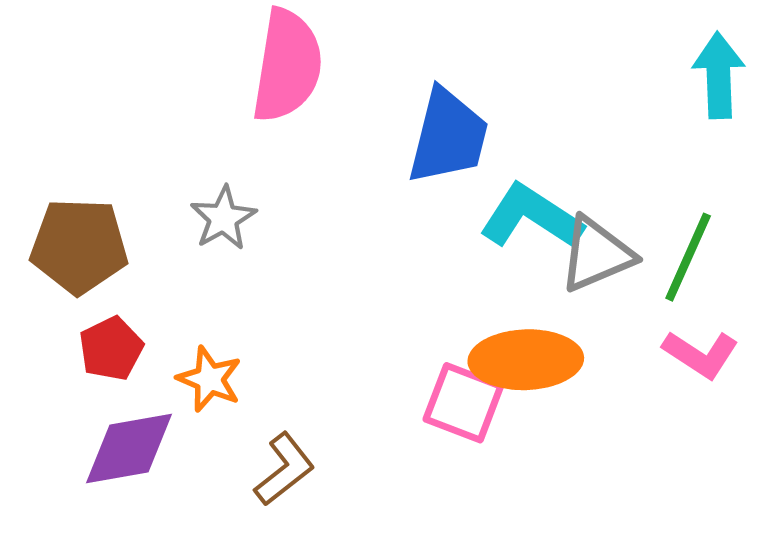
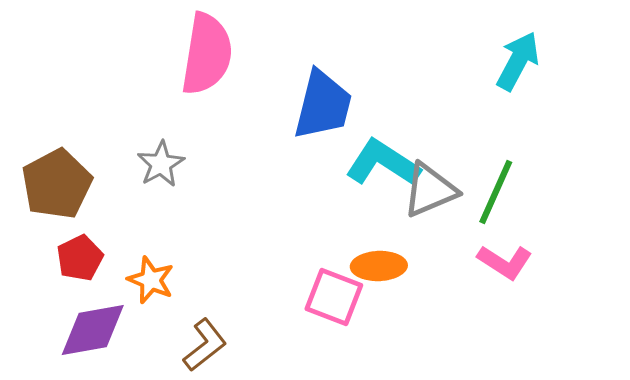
cyan arrow: (719, 75) -> (518, 61), turned 30
brown pentagon: (79, 246) -> (57, 184), turned -30
orange ellipse: (526, 360) -> (379, 266), size x0.7

